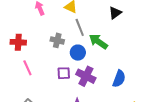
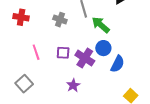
blue circle: (78, 53) -> (103, 48), moved
pink line: (27, 68) -> (36, 52), moved

